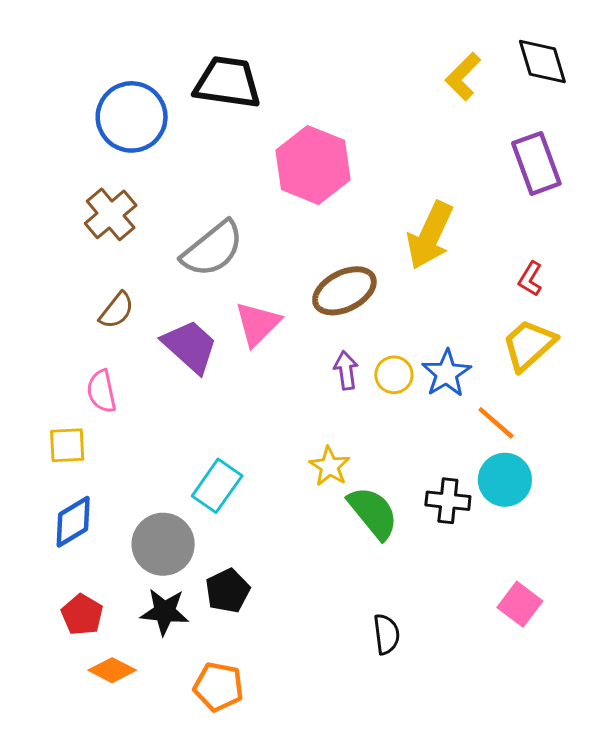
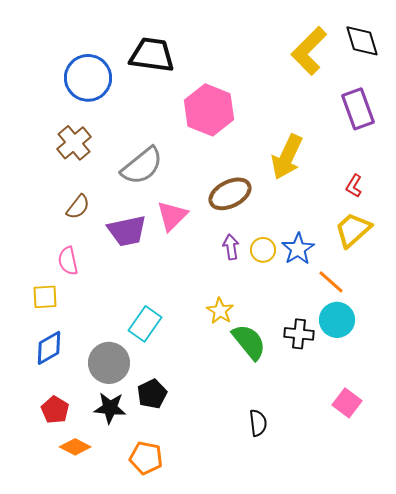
yellow L-shape: (463, 76) -> (309, 51), size x1.5
purple trapezoid: (190, 346) -> (127, 231), turned 126

